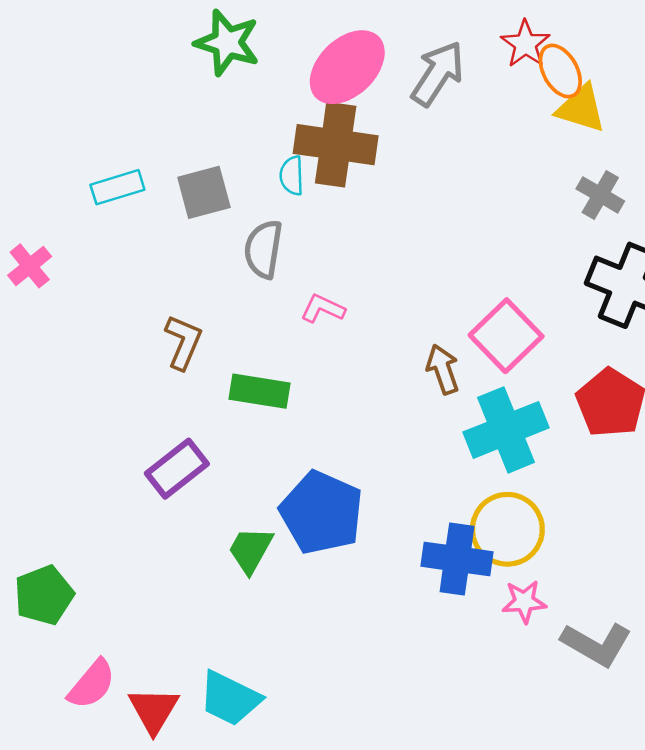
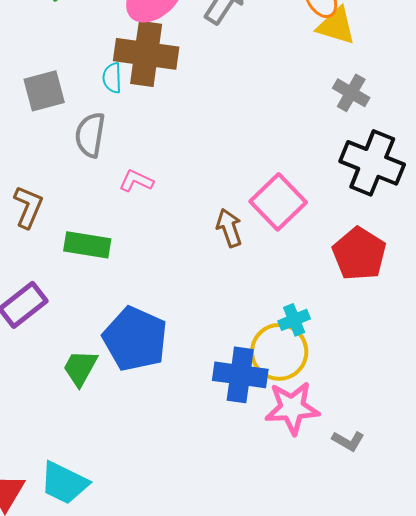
cyan cross: (506, 430) -> (294, 320), moved, size x0.5
pink star: (524, 602) -> (292, 408), size x1.6
gray L-shape: (596, 644) -> (348, 441), size x0.6

